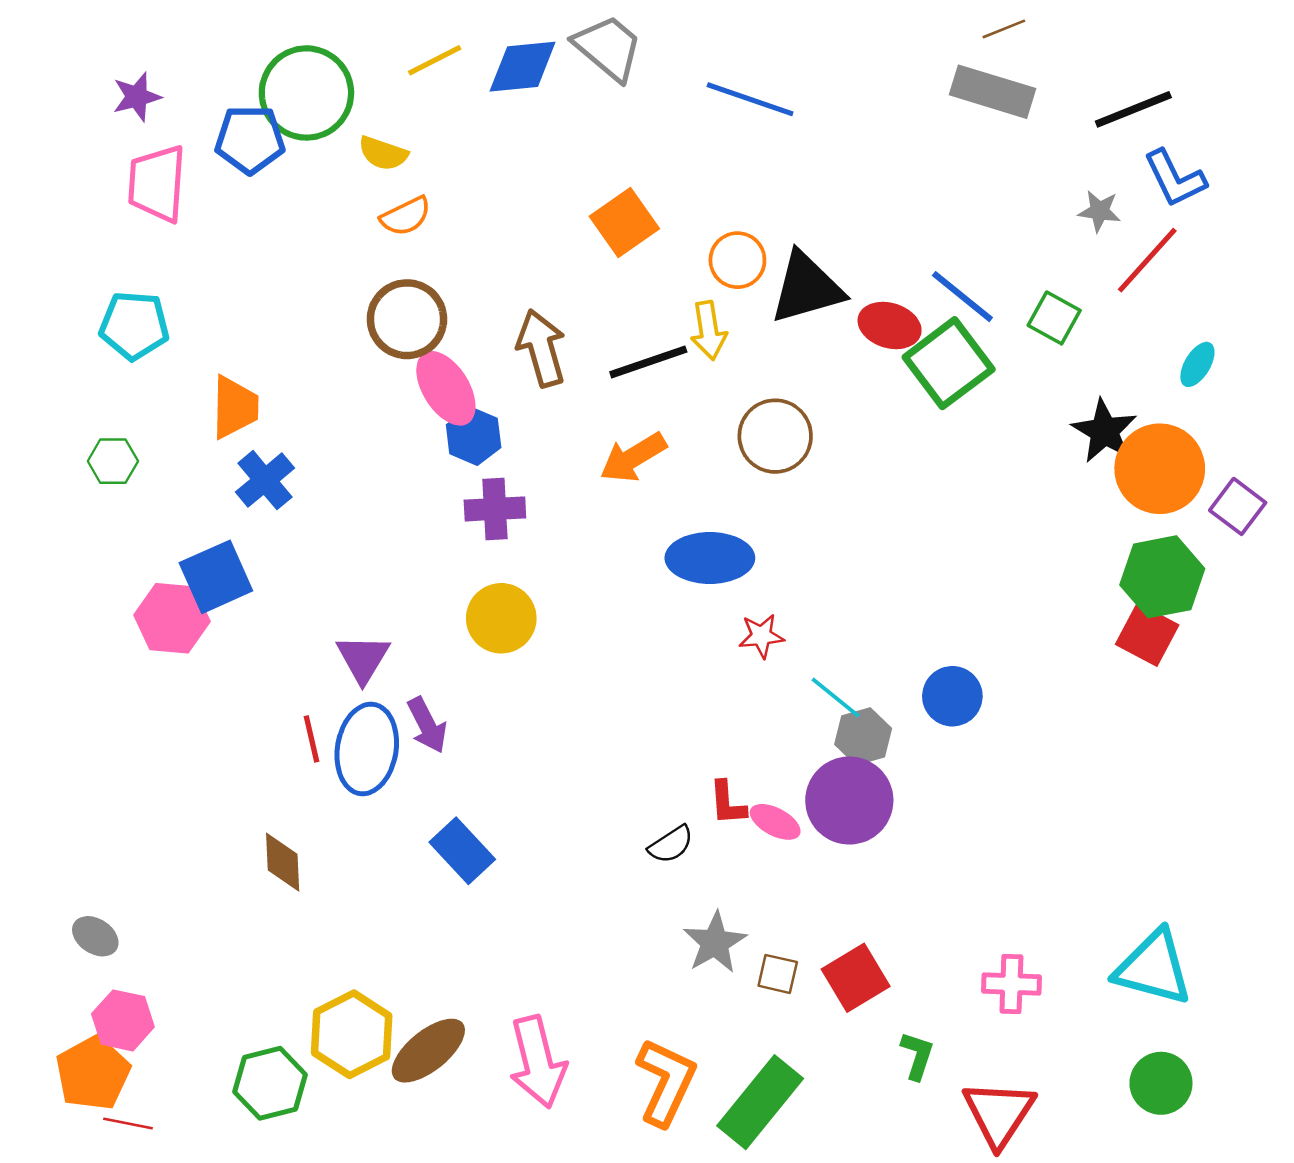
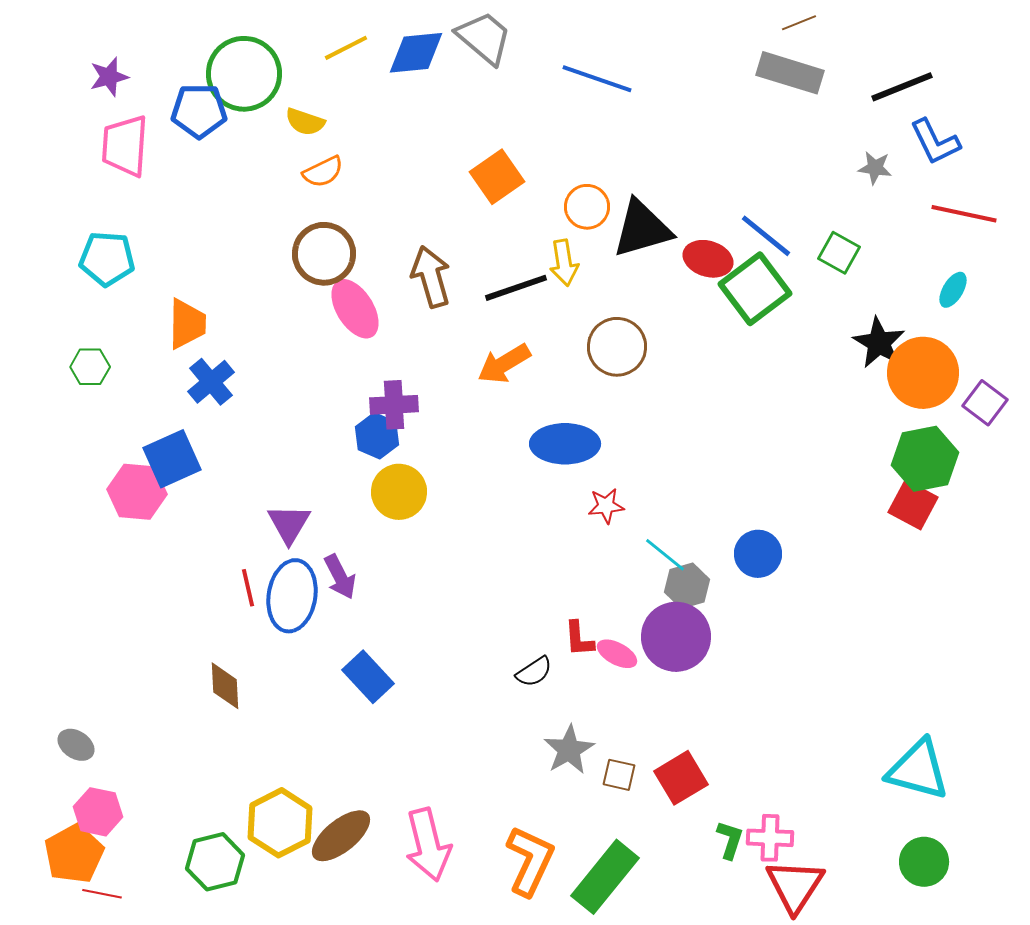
red line: (1147, 260) -> (964, 214), moved, turned 60
blue hexagon: (474, 436) -> (377, 436), moved
pink cross: (1011, 984) -> (770, 838), moved

